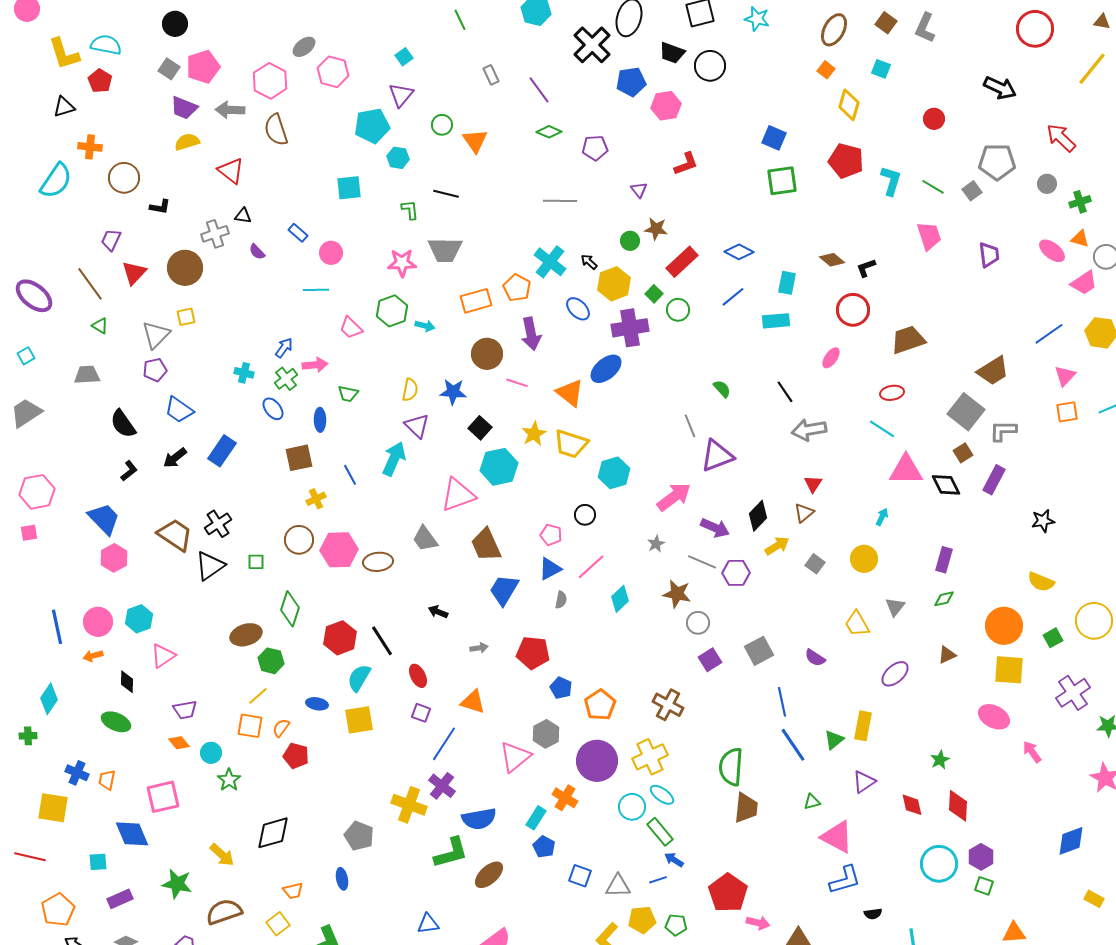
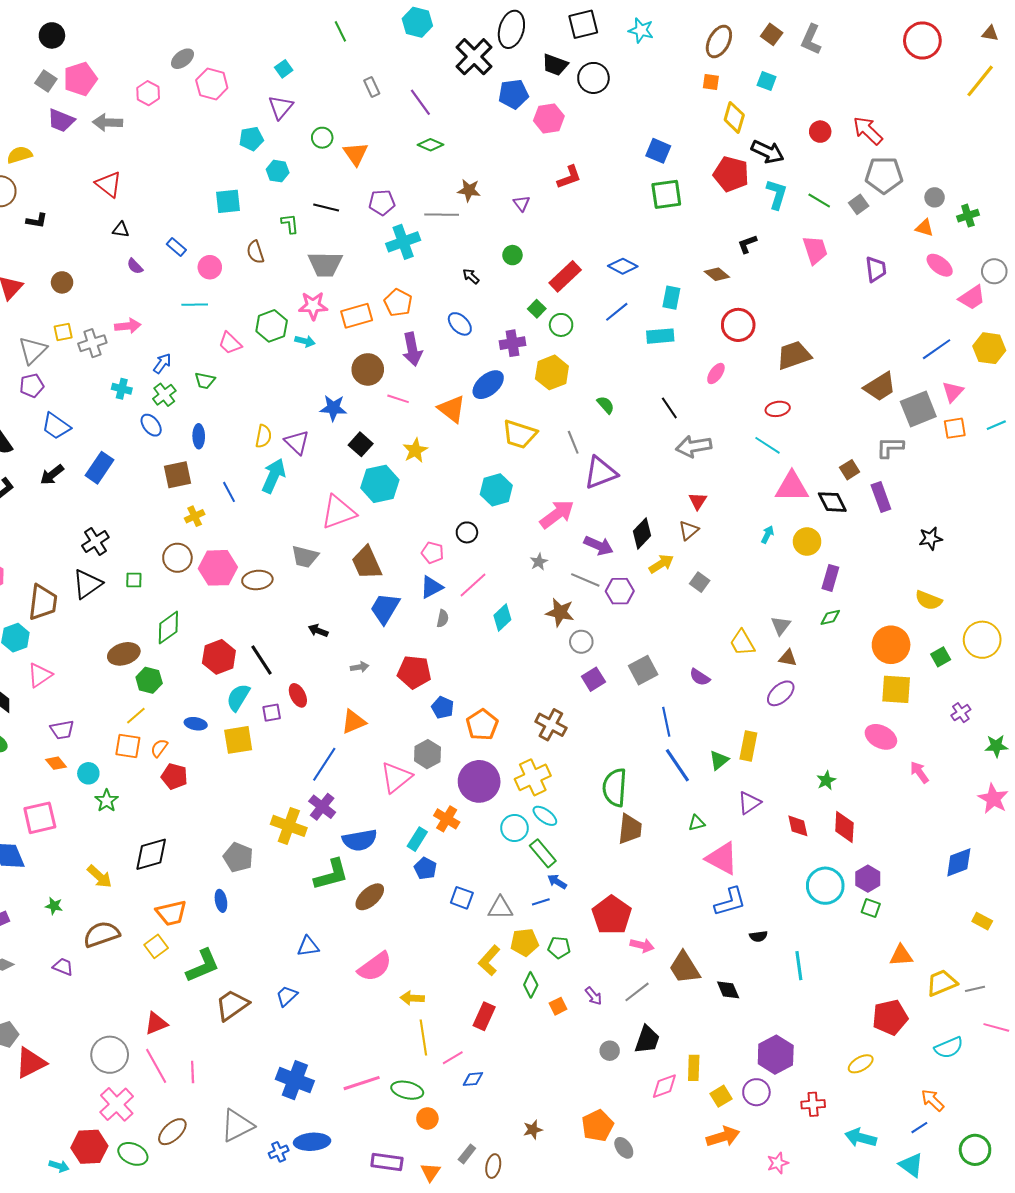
orange square: (826, 70) -> (711, 82), turned -30
pink hexagon: (270, 81) -> (148, 93), size x0.7
black arrow: (1000, 88) -> (768, 152), moved
cyan pentagon: (372, 126) -> (251, 139), size x0.7
brown semicircle: (276, 130) -> (255, 252), moved, size x0.7
red arrow: (1061, 138) -> (868, 131), moved
yellow semicircle: (187, 142) -> (20, 155), moved
purple pentagon: (595, 148) -> (382, 202), moved
brown star: (656, 229) -> (469, 190), moved
gray cross: (215, 234) -> (92, 343), moved
orange triangle: (1080, 239) -> (924, 228), moved
cyan cross: (550, 262) -> (403, 242), moved, turned 32
pink star: (402, 263) -> (313, 306), moved
brown circle: (185, 268) -> (62, 282), size x0.6
black L-shape: (866, 268) -> (747, 244), moved
yellow hexagon: (614, 284) -> (552, 372), moved
purple cross: (630, 328) -> (512, 343), size x0.7
pink arrow: (315, 365) -> (128, 326), moved
yellow semicircle: (410, 390) -> (263, 436), moved
green trapezoid: (348, 394) -> (205, 381), moved
gray square: (966, 412) -> (918, 409), moved, turned 30
yellow trapezoid: (571, 444) -> (520, 434), moved
purple rectangle: (994, 480) -> (881, 497), turned -48
brown trapezoid: (175, 535) -> (43, 602), moved, turned 63
gray trapezoid: (425, 539) -> (305, 557), turned -40
yellow circle: (864, 559) -> (807, 542), moved
green diamond: (290, 609) -> (168, 628), turned 36
brown triangle: (947, 655) -> (788, 658), moved, turned 36
purple cross: (1073, 693) -> (961, 713), size x0.6
orange triangle: (473, 702) -> (354, 722), turned -40
purple square: (421, 713) -> (272, 713), moved, turned -30
green star: (177, 884) -> (54, 906), size x0.6
orange trapezoid: (293, 891) -> (171, 913), size x1.5

